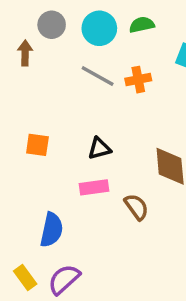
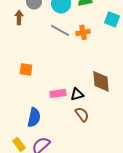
black triangle: (99, 148) -> (77, 94), moved
brown semicircle: (136, 207) -> (82, 114), moved

